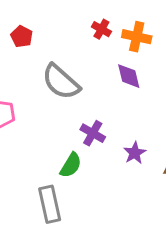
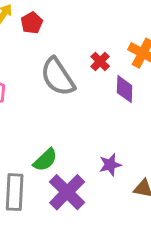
red cross: (101, 29) -> (100, 61), moved
purple cross: (93, 133) -> (67, 192), moved, size x1.5

